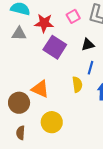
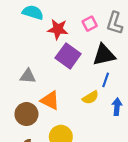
gray triangle: (19, 34) -> (28, 76), moved
black triangle: (88, 45) -> (104, 55), size x1.6
yellow semicircle: (77, 85) -> (90, 97), turned 63

